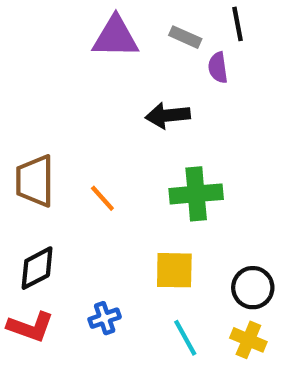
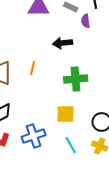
orange line: (102, 198) -> (33, 68), moved, turned 56
blue cross: (105, 318) -> (34, 136), size x1.6

